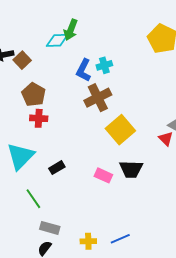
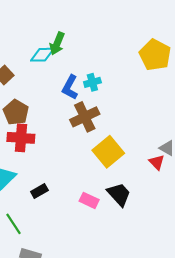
red cross: (39, 118) -> (21, 138), size x1.4
black trapezoid: (131, 169) -> (119, 194), turned -135

